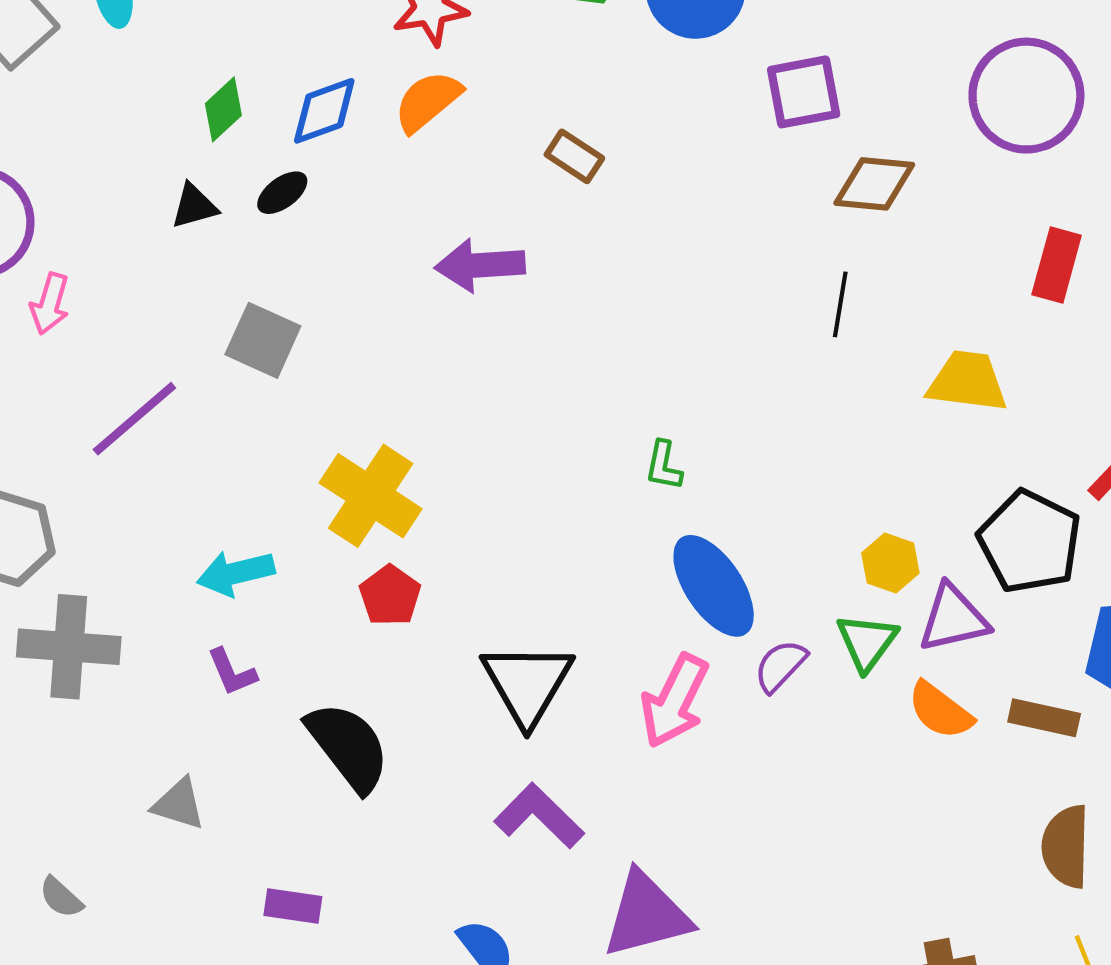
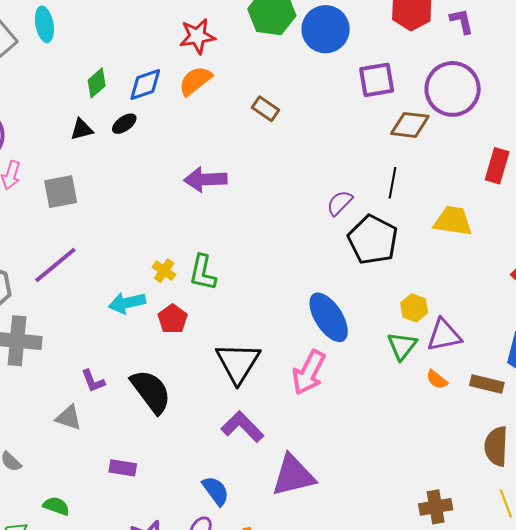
purple circle: (1026, 96) -> (453, 89), moved
purple arrow: (480, 265) -> (205, 179), moved
gray square: (263, 340) -> (61, 192), moved, turned -36
purple line: (134, 419) -> (55, 265), moved
green L-shape: (664, 466) -> (203, 273), moved, size x1.5
yellow cross: (371, 496) -> (164, 271), size x0.5
black pentagon: (1030, 542) -> (373, 240), moved
cyan arrow: (236, 573) -> (127, 303), moved
purple semicircle: (780, 666) -> (340, 203), moved
purple L-shape: (232, 672) -> (93, 381), moved
orange semicircle: (940, 711) -> (437, 380), size x0.7

